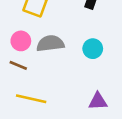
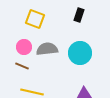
cyan circle: (93, 49) -> (80, 53), size x1.5

